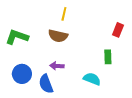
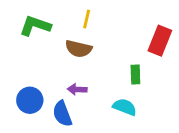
red rectangle: (118, 30) -> (160, 41), size x1.5
green L-shape: (17, 37) -> (35, 26), moved
green rectangle: (108, 57) -> (135, 74), moved

